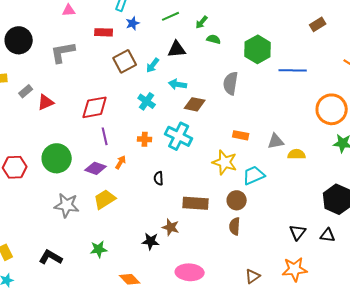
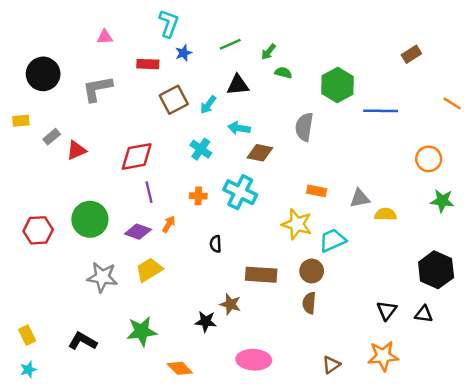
orange circle: (332, 109) -> (429, 159), size x0.7
green star: (99, 249) -> (142, 331), size x1.4

